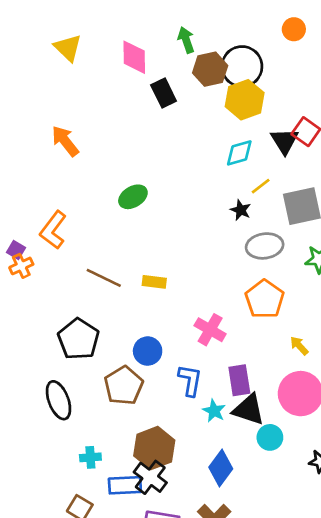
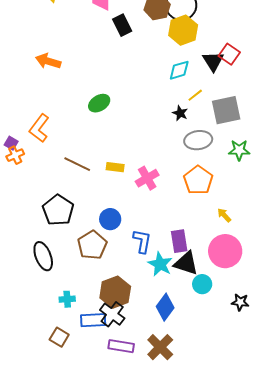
orange arrow: (65, 141) -> (48, 61), turned -35
pink cross: (210, 330) -> (147, 178), moved, turned 30
cyan star: (214, 411) -> (160, 264), size x1.4

